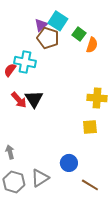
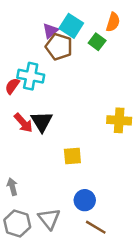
orange semicircle: (92, 45) -> (113, 22), moved
yellow square: (90, 127) -> (72, 156), moved
gray triangle: (40, 178) -> (49, 219), turned -36
brown line: (90, 185) -> (96, 227), moved

